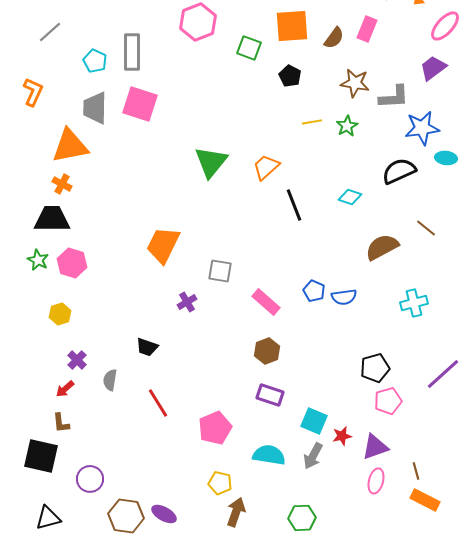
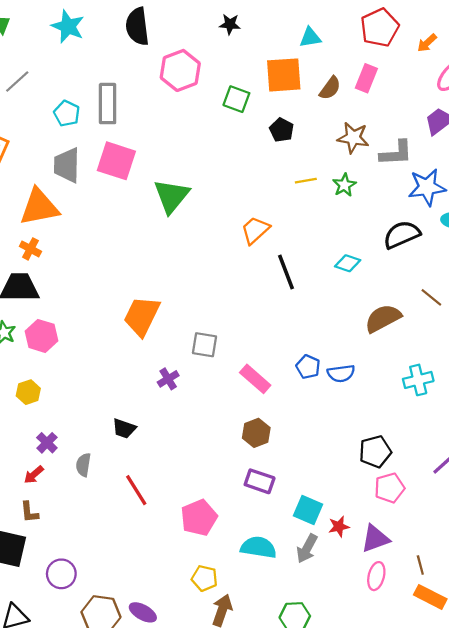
green triangle: (211, 162) -> (171, 196), moved

